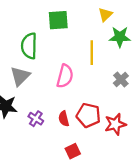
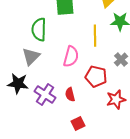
red pentagon: (88, 115) -> (96, 77), moved
purple cross: (36, 119) -> (45, 95), size x1.5

